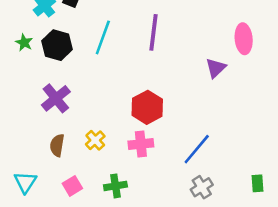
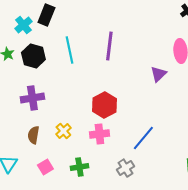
cyan line: (103, 37) -> (69, 50), turned -32
purple cross: (56, 98) -> (32, 98), turned 30
gray cross: (202, 187) -> (125, 168), moved

